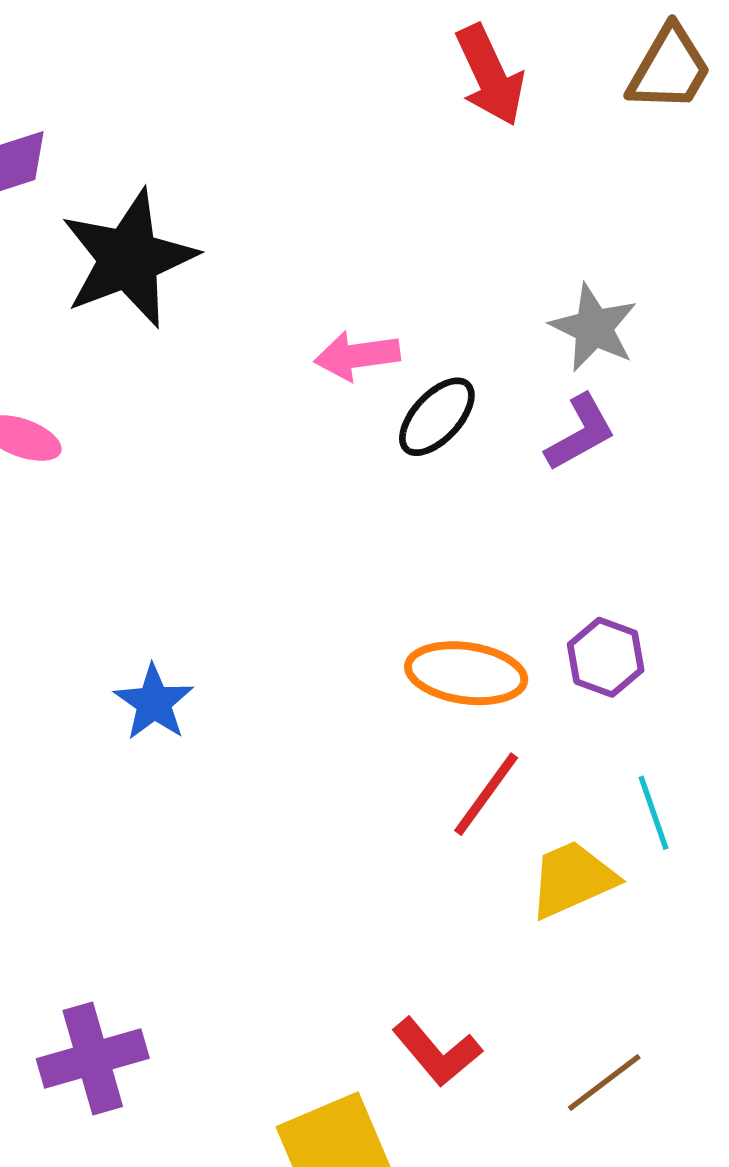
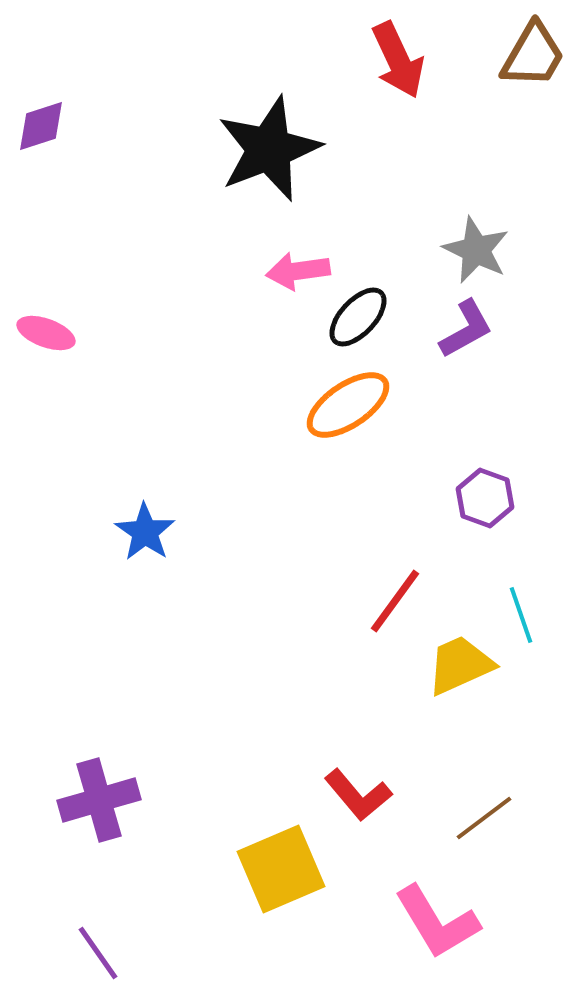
black star: (129, 259) -> (269, 149), moved
orange ellipse: (466, 673) -> (348, 405), moved, turned -42

